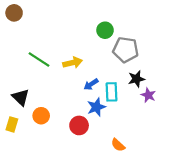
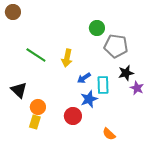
yellow arrow: (73, 63) -> (67, 58), turned 114
yellow rectangle: (12, 124) -> (35, 122), moved

